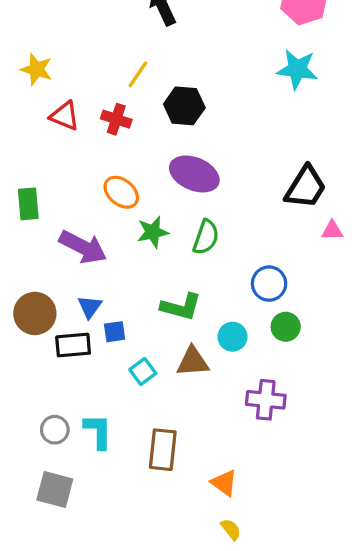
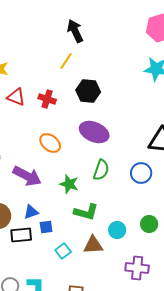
yellow line: (138, 74) -> (66, 61), moved
green star: (153, 232) -> (69, 184), moved, turned 30
blue circle: (269, 284) -> (141, 173), moved
blue triangle: (90, 307) -> (31, 212), turned 35

